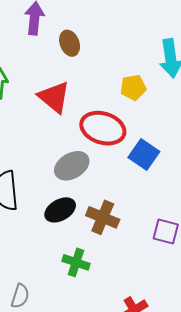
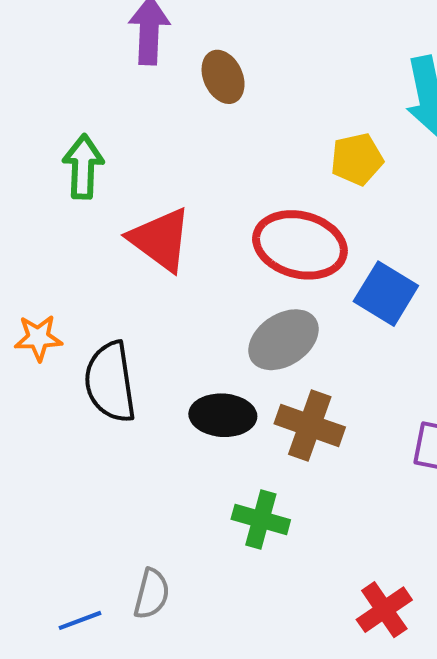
red triangle: (54, 97) -> (160, 239), moved
gray ellipse: (72, 166) -> (283, 340), moved
black ellipse: (60, 210) -> (223, 415), turned 36

